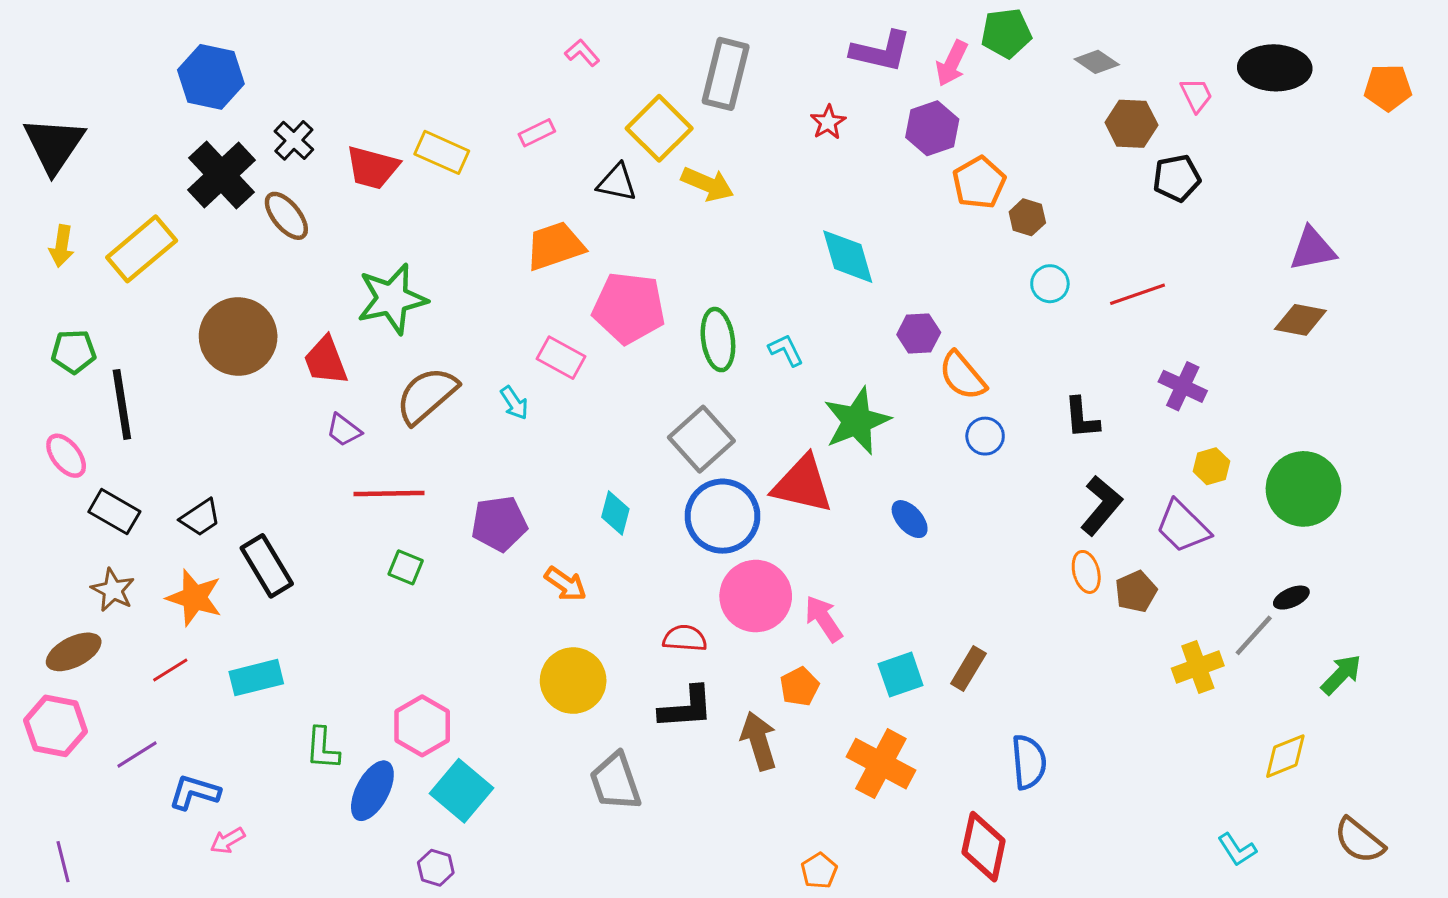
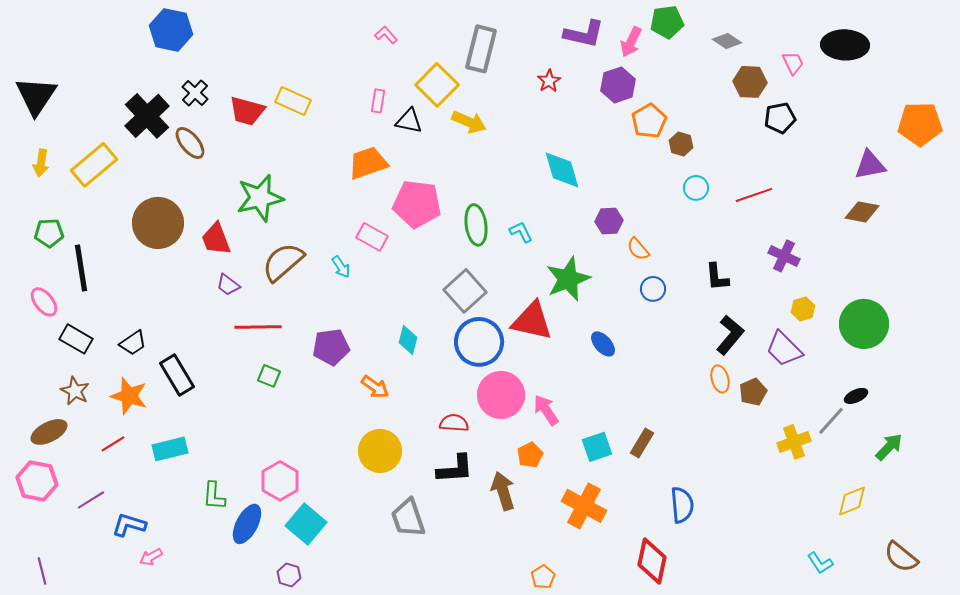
blue hexagon: (211, 77) -> (171, 30), moved
orange pentagon: (1388, 88) -> (920, 124), moved, size x1.4
pink rectangle: (537, 133) -> (378, 101), moved, turned -55
orange semicircle: (962, 376) -> (638, 249), size x0.7

